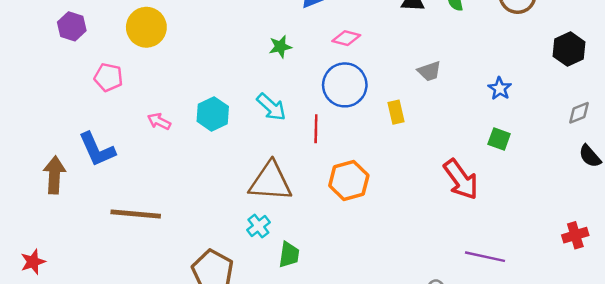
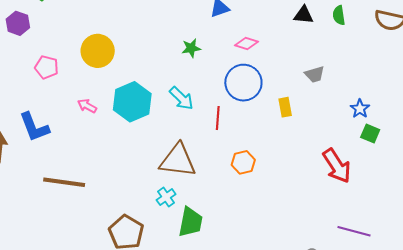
yellow circle: (146, 27) -> (98, 51), moved
blue star: (500, 89) -> (360, 109), moved
cyan hexagon: (213, 114) -> (132, 102), size x1.4
orange hexagon: (349, 180) -> (243, 162), size x0.7
green trapezoid: (289, 255) -> (191, 222), size x1.4

